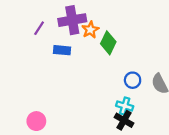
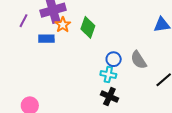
orange star: (90, 30) -> (63, 25), moved
cyan cross: (125, 106) -> (108, 74), moved

